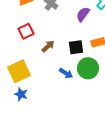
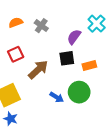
brown arrow: (48, 46) -> (38, 70), size x1.5
black square: (76, 47) -> (67, 58), moved

